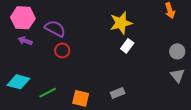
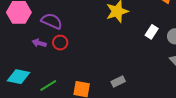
purple arrow: (25, 41) -> (39, 43), moved
white rectangle: (127, 46) -> (152, 32), moved

